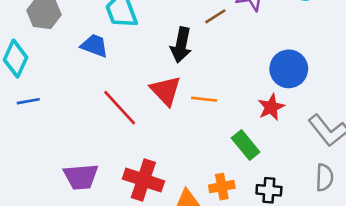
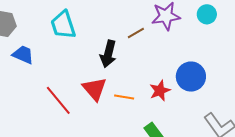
blue trapezoid: (94, 46) -> (23, 55), moved
red star: (271, 107) -> (160, 91), moved

